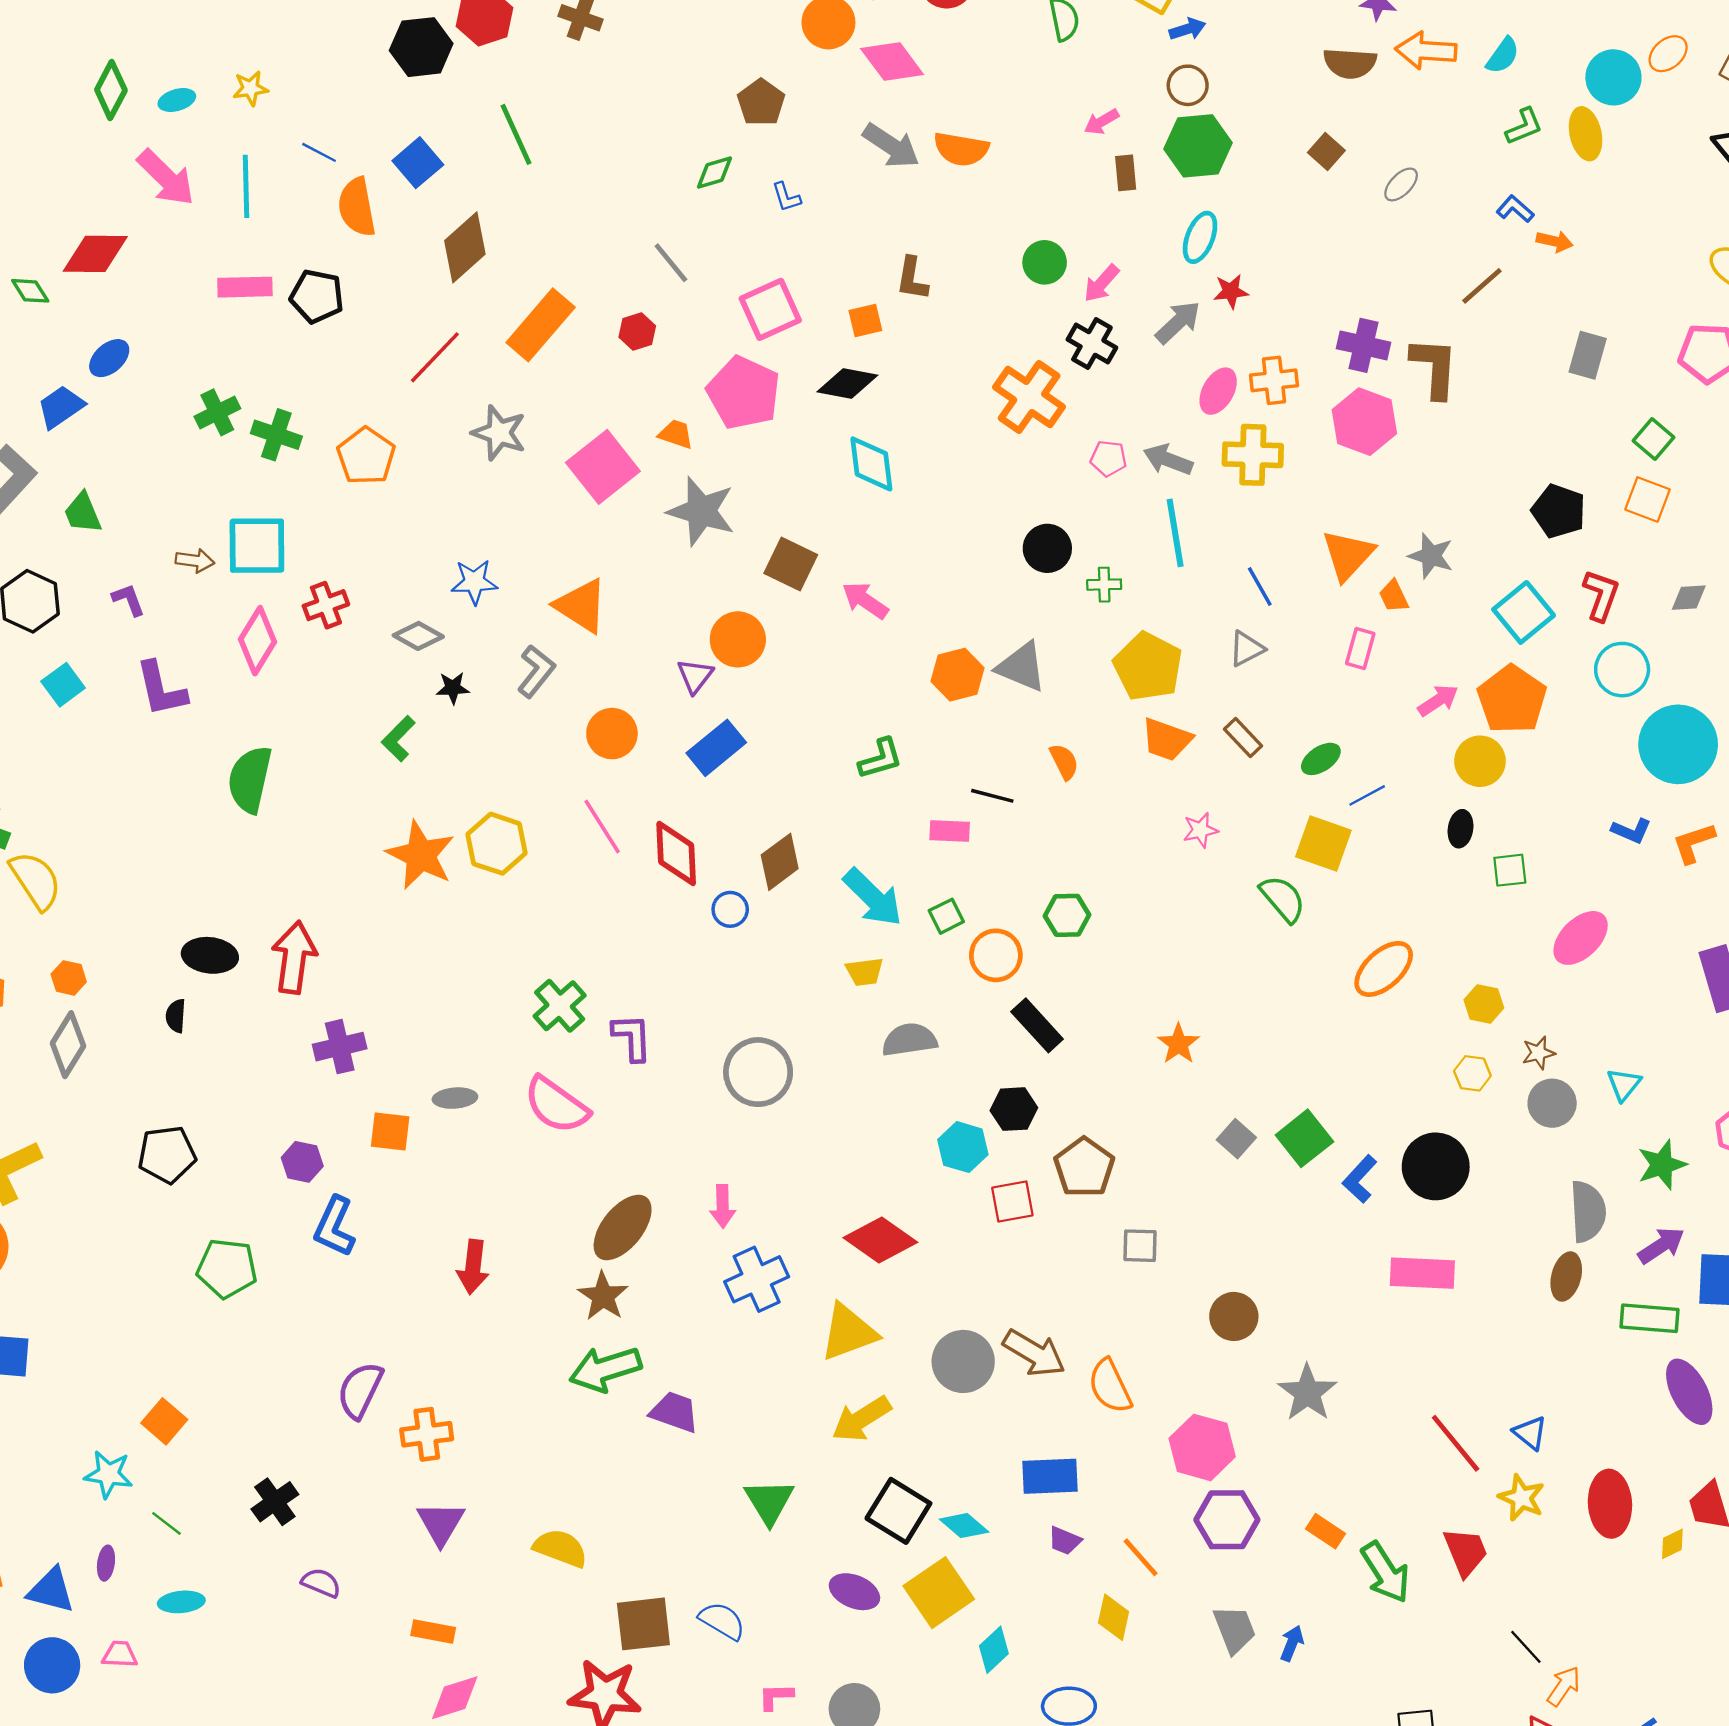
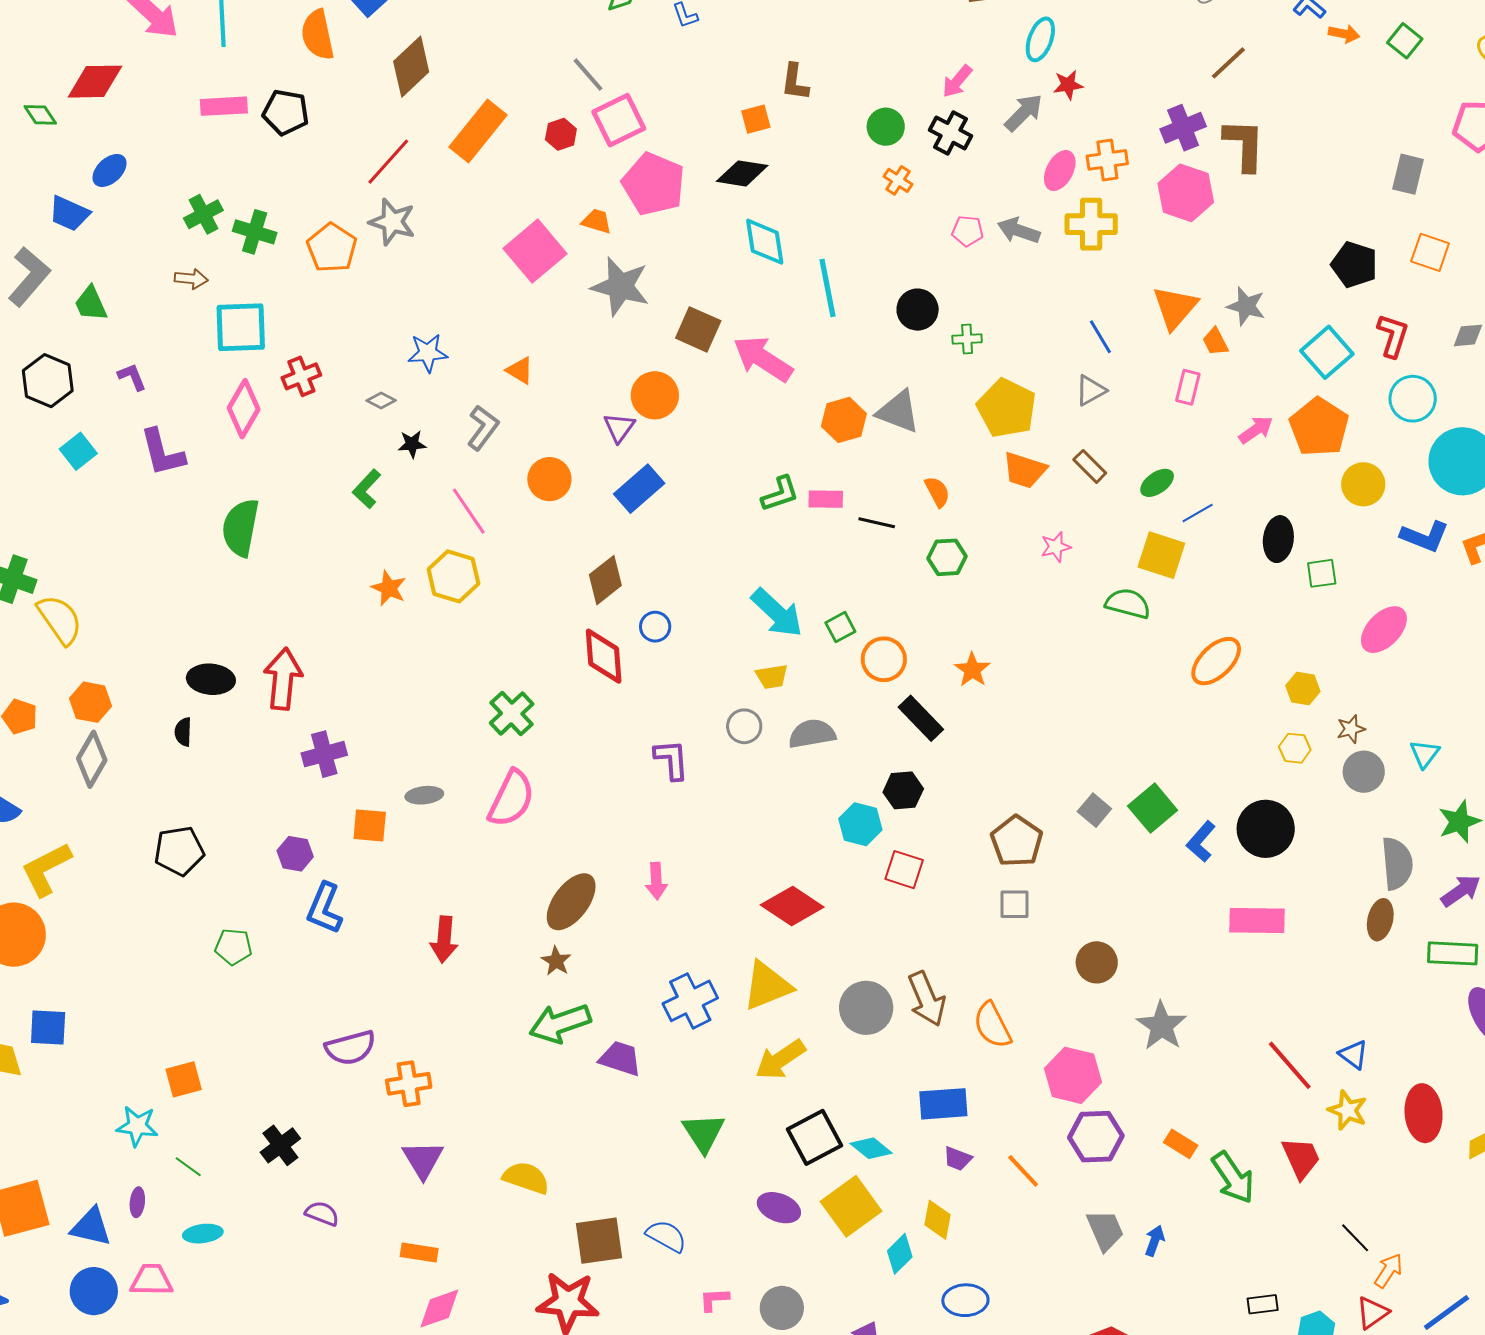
green circle: (1045, 262) -> (886, 127), moved
brown line: (1482, 286) -> (1228, 63), moved
pink square: (770, 309) -> (619, 120), moved
purple cross: (1364, 345) -> (1183, 128), turned -33
gray rectangle: (1588, 355) -> (1408, 174), moved
orange cross: (1029, 397) -> (898, 180), size x0.5
blue trapezoid: (61, 407) -> (69, 213), turned -120
gray star: (499, 433) -> (392, 222), moved
green square: (1653, 439) -> (1405, 41), moved
cyan line: (1175, 533) -> (827, 288), moved
brown arrow: (195, 561) -> (191, 279), moved
pink arrow: (865, 600) -> (763, 359), size x1.5
orange triangle: (581, 606) -> (520, 370), size x0.6
gray diamond: (418, 636) -> (381, 401), size x0.7
yellow circle: (1480, 761) -> (1363, 484), moved
pink line: (602, 826) -> (469, 511), moved
black ellipse: (1460, 829) -> (1278, 539), size x1.4
pink rectangle: (950, 831) -> (826, 499), moved
blue L-shape: (1631, 831) -> (1425, 536), size x1.4
red diamond: (676, 853) -> (604, 656), moved
orange star: (421, 855) -> (389, 588), size x0.6
brown diamond: (780, 862) -> (605, 580), moved
green semicircle: (1283, 899) -> (1128, 604), turned -33
green hexagon: (1067, 915) -> (947, 557), moved
orange hexagon: (69, 978) -> (91, 702), size x1.4
purple L-shape: (632, 1037) -> (671, 760), moved
orange star: (1178, 1044) -> (972, 670), moved
gray circle: (758, 1072) -> (744, 726), moved, size x0.6
pink semicircle: (556, 1105) -> (511, 799), turned -98
brown pentagon: (1084, 1167) -> (1017, 841), moved
red square: (1012, 1201) -> (904, 870), turned 30
green pentagon: (227, 1268) -> (233, 947), size x0.7
blue cross: (757, 1279) -> (690, 1001), moved
brown star: (603, 1296) -> (556, 961), size x0.7
brown arrow: (1034, 1353) -> (927, 999), turned 38
purple semicircle: (360, 1390) -> (350, 1048), turned -129
orange square: (164, 1421) -> (184, 1079), turned 36
black square: (898, 1511) -> (815, 1137), turned 32
yellow diamond: (1114, 1617) -> (937, 1220), moved
pink trapezoid: (120, 1654) -> (151, 1280), size x1.4

